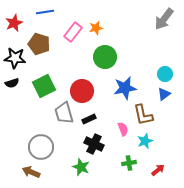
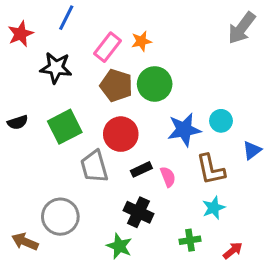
blue line: (45, 12) -> (66, 18), turned -54
brown pentagon: (39, 44) -> (116, 85), moved
black star: (15, 58) -> (56, 68), moved
cyan circle: (165, 74) -> (221, 121), moved
blue triangle: (164, 94) -> (252, 150), moved
black rectangle: (89, 119) -> (141, 169), moved
pink semicircle: (123, 129) -> (168, 177), moved
brown arrow: (31, 172) -> (25, 242), moved

